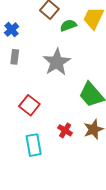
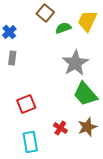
gray star: (57, 62) -> (75, 63), moved
red square: (29, 105) -> (26, 104), turned 30

